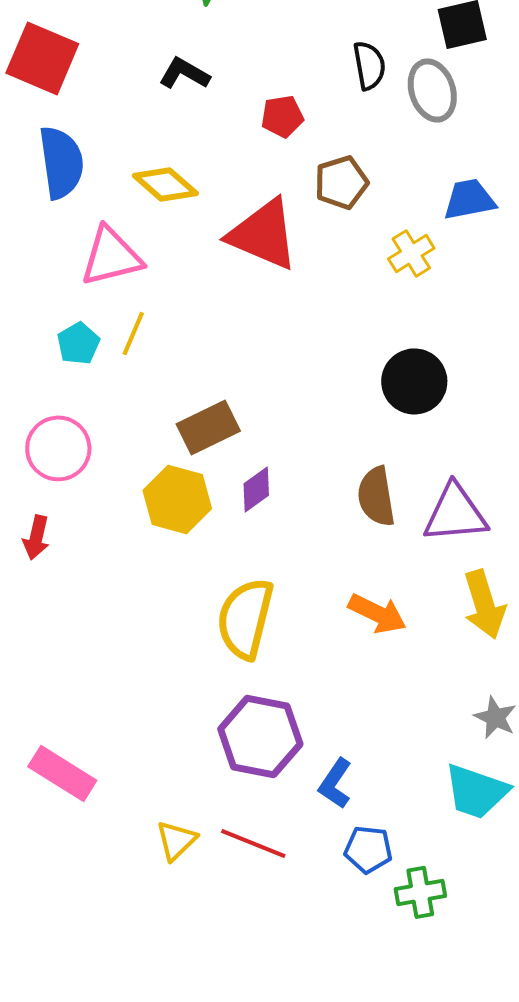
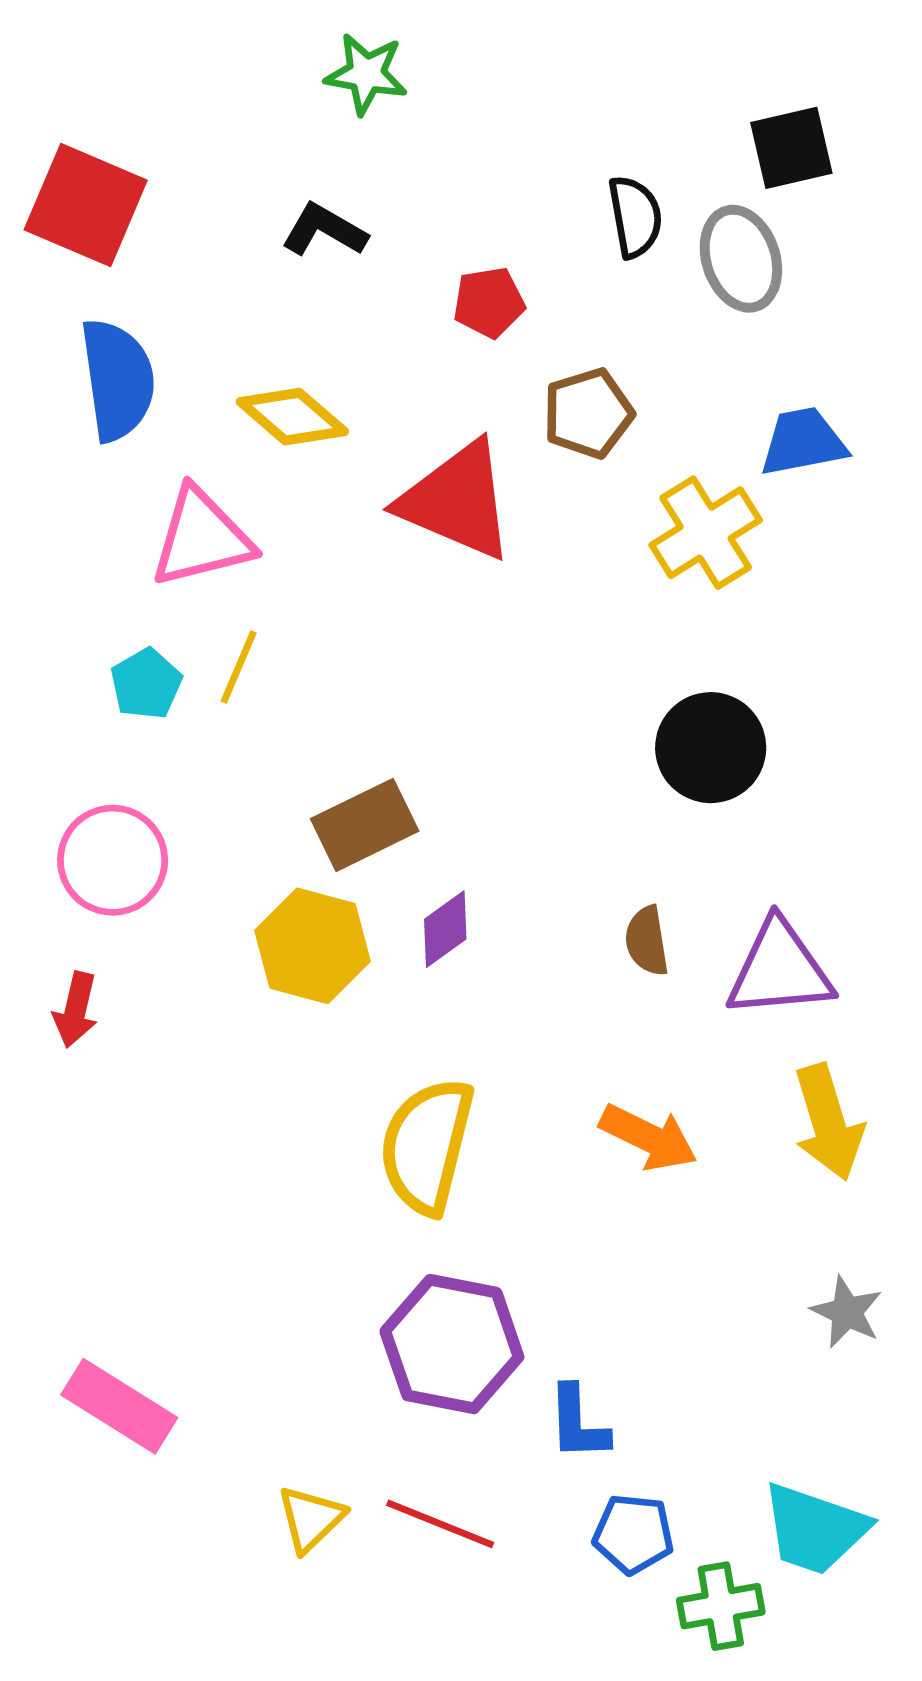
yellow cross: (411, 253) -> (706, 533), size x1.4
brown semicircle: (376, 496) -> (647, 941), size x0.7
blue L-shape: (335, 783) -> (578, 1423), turned -36
cyan trapezoid: (476, 791) -> (815, 1529), moved

